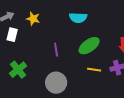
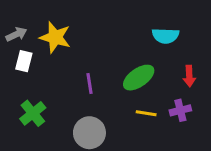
cyan semicircle: (78, 18) -> (165, 36), moved
yellow star: (33, 19) -> (55, 37), size x1.5

